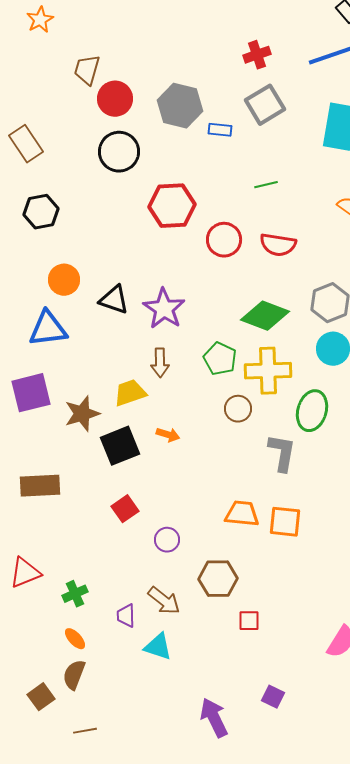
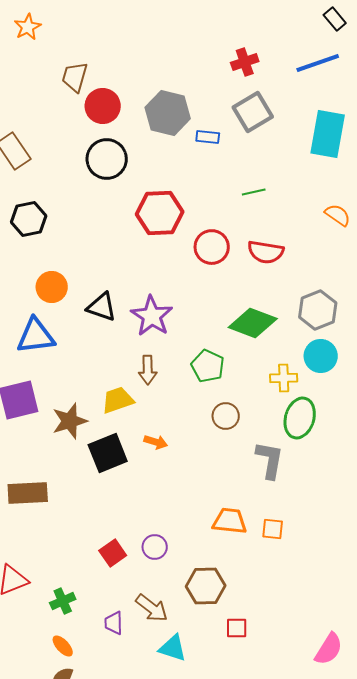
yellow cross: (268, 371) -> (284, 378), moved, size x0.6
red square: (125, 509) -> (113, 553), moved
orange square: (285, 522) -> (273, 529), size x0.7
cyan triangle: (158, 647) -> (173, 648), moved

